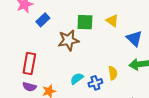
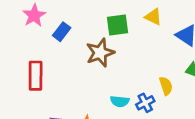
red rectangle: (29, 64) -> (36, 76), moved
cyan semicircle: (77, 79) -> (120, 101), turned -128

